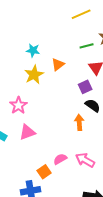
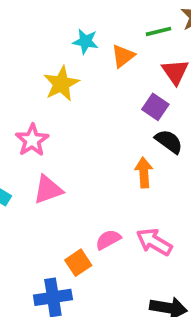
cyan star: (33, 50) -> (85, 41), moved
orange triangle: (58, 65) -> (123, 56), moved
purple square: (85, 87) -> (155, 107), turned -32

